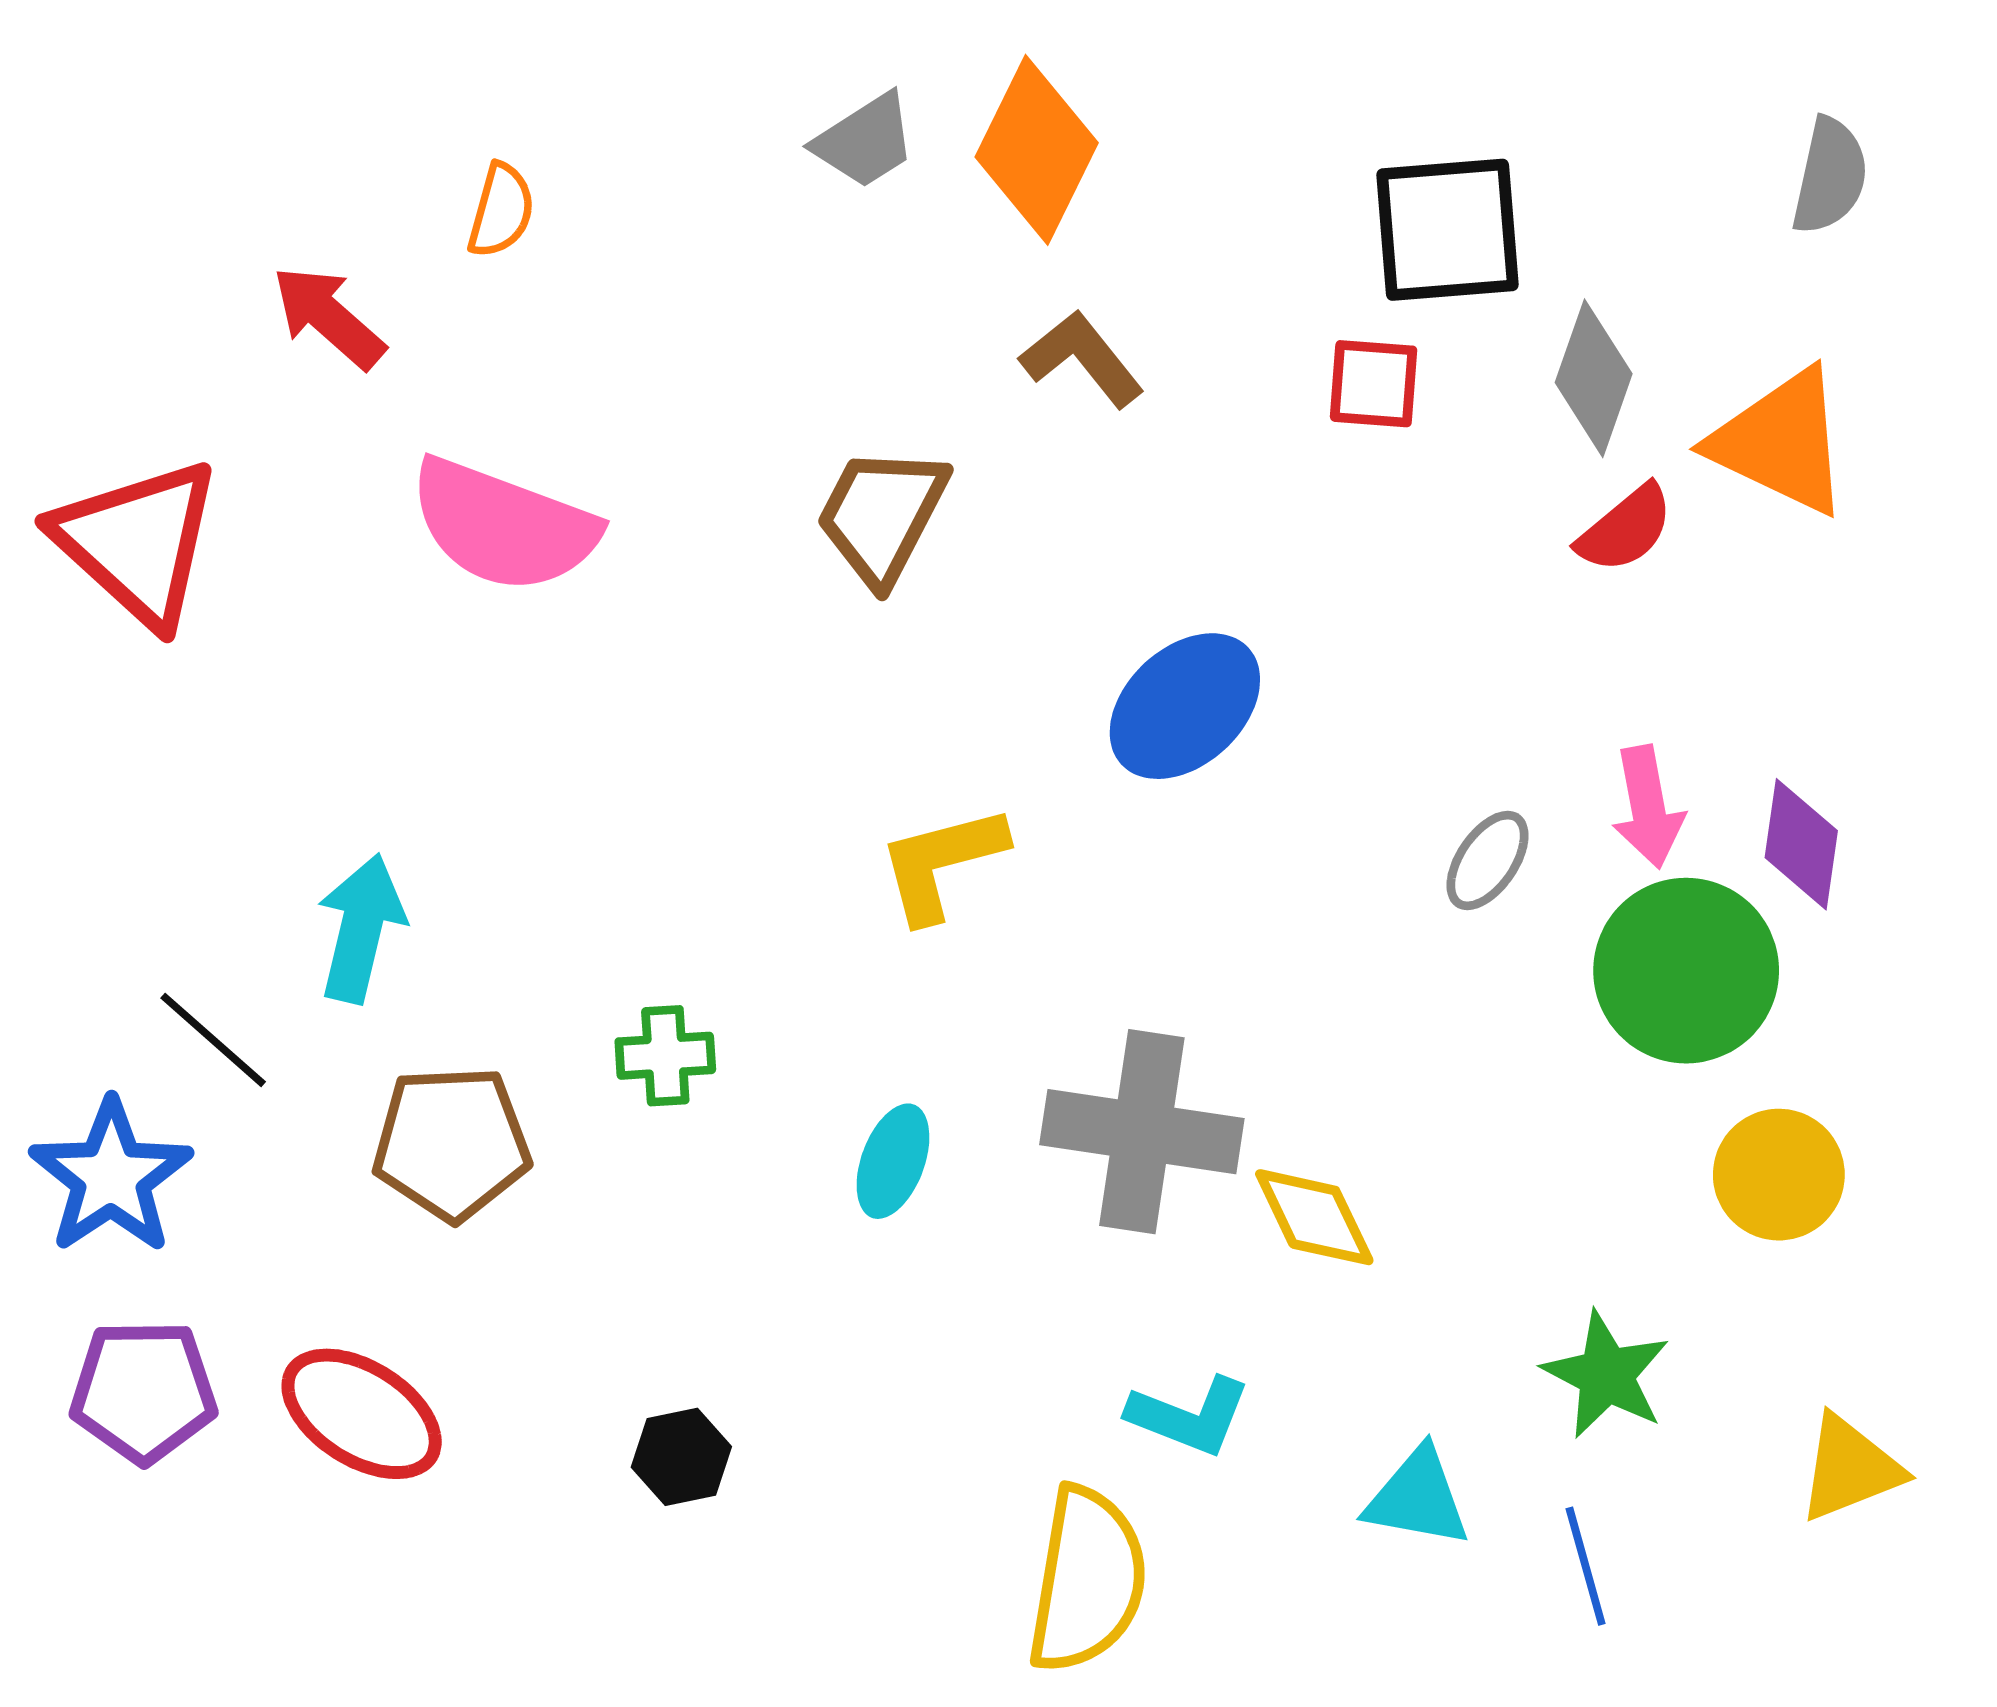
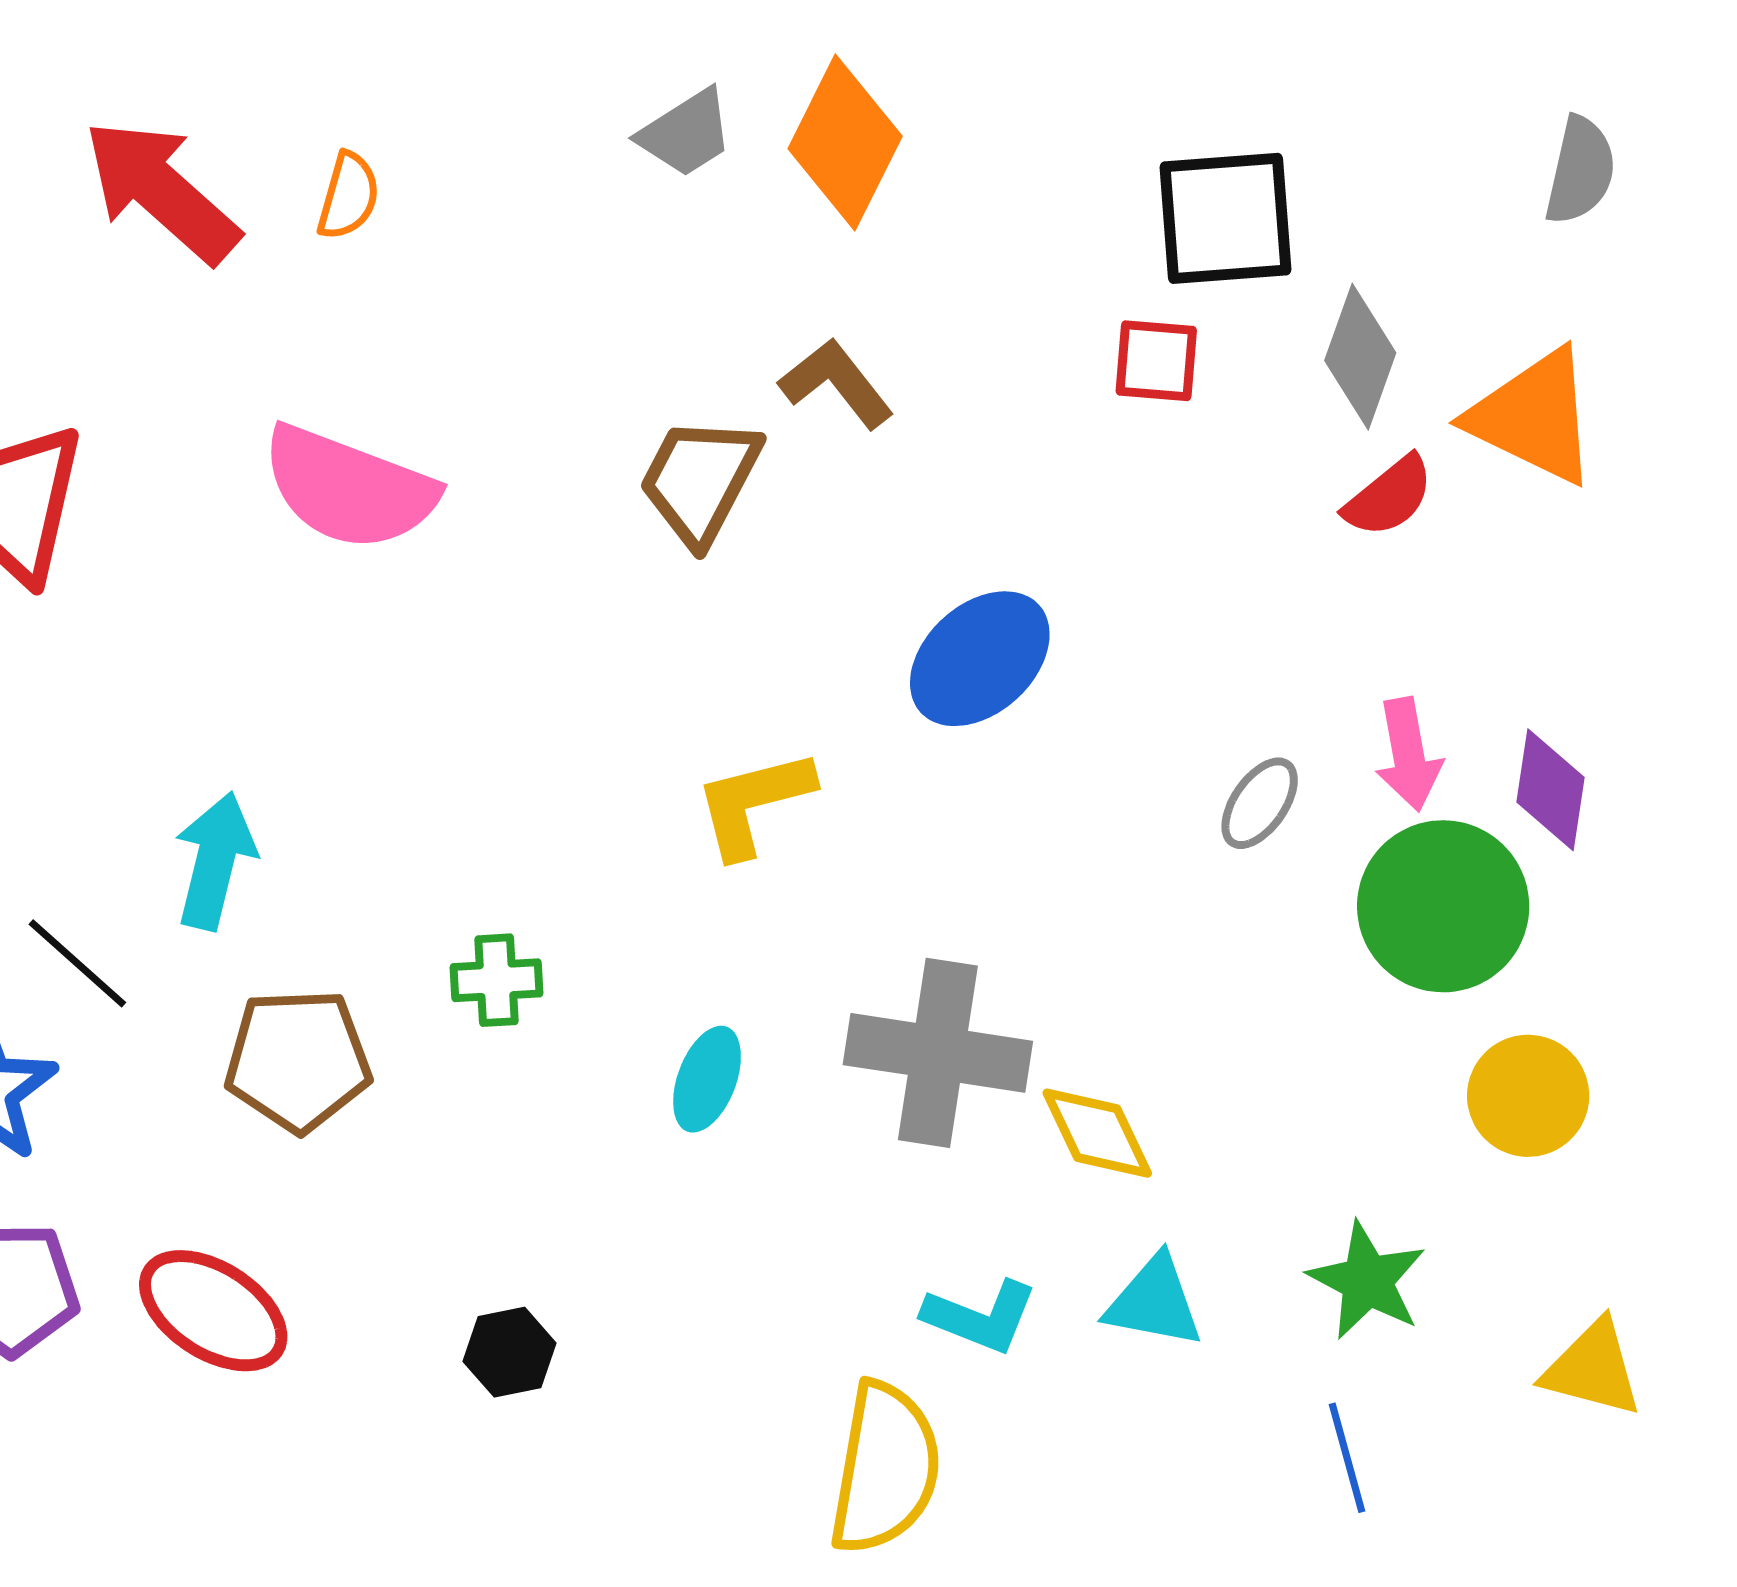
red arrow: (329, 317) -> (161, 191), moved, size x1.5
brown L-shape: (1082, 359) -> (836, 383), moved
yellow triangle: (1850, 1468) -> (1593, 1368), turned 36
cyan triangle: (1418, 1498) -> (1154, 1302), moved

